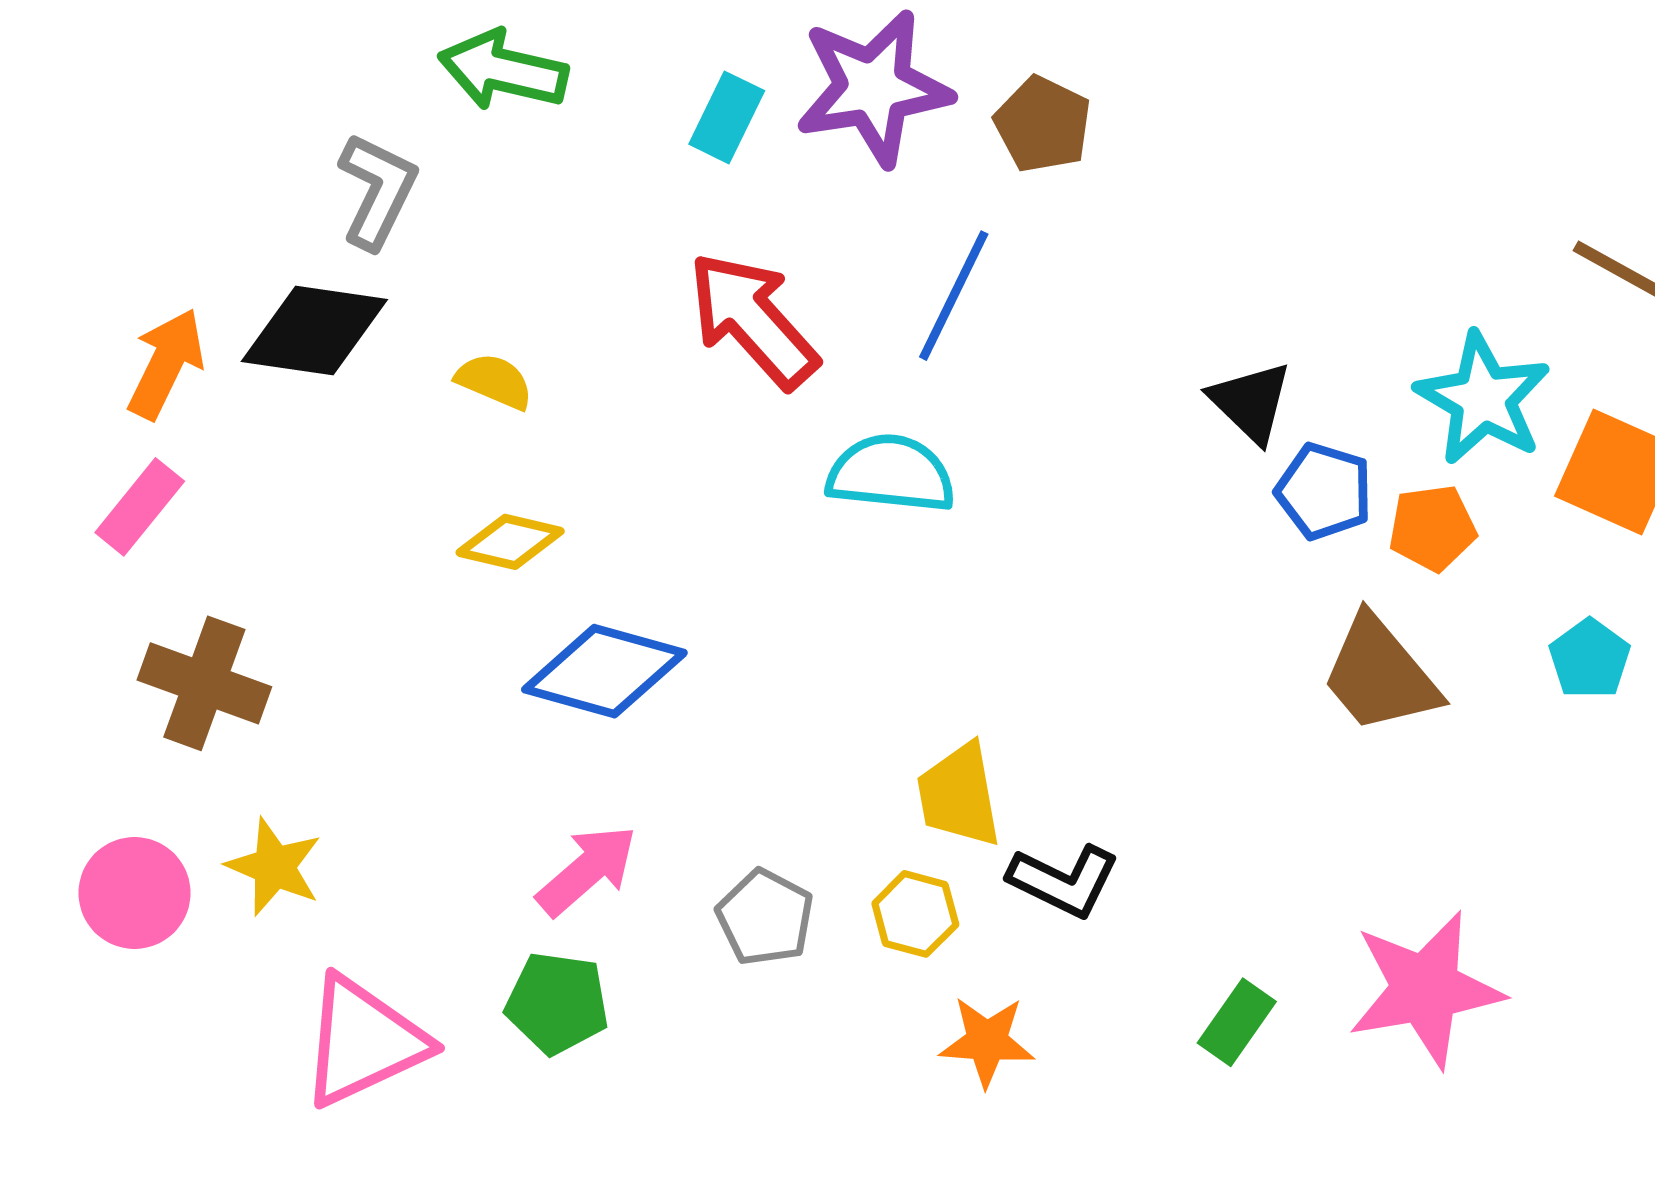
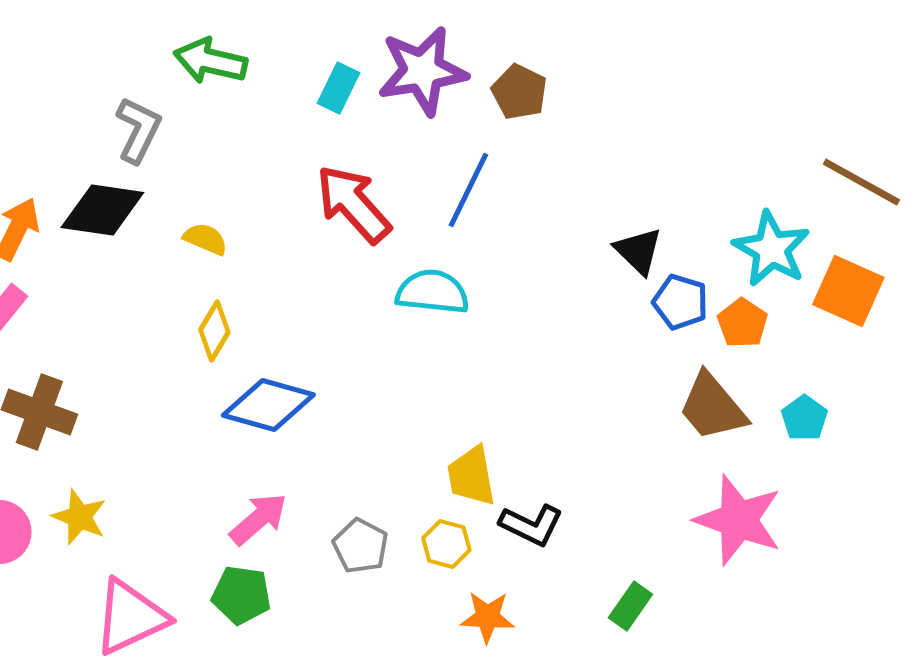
orange pentagon: (1432, 528) -> (742, 323), turned -30
yellow diamond: (510, 542) -> (214, 331), turned -72
cyan pentagon: (1590, 659) -> (804, 418), moved
pink star: (1425, 989) -> (738, 520), moved, turned 30

